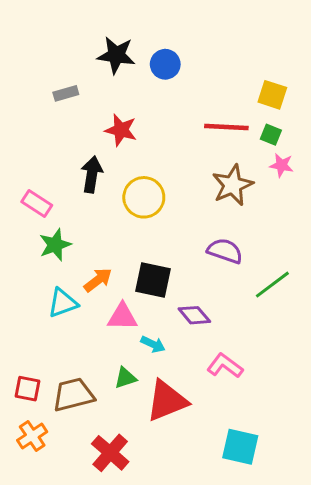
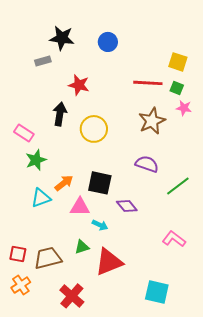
black star: (116, 55) -> (62, 38), moved
pink L-shape: (225, 366) -> (174, 239), moved

